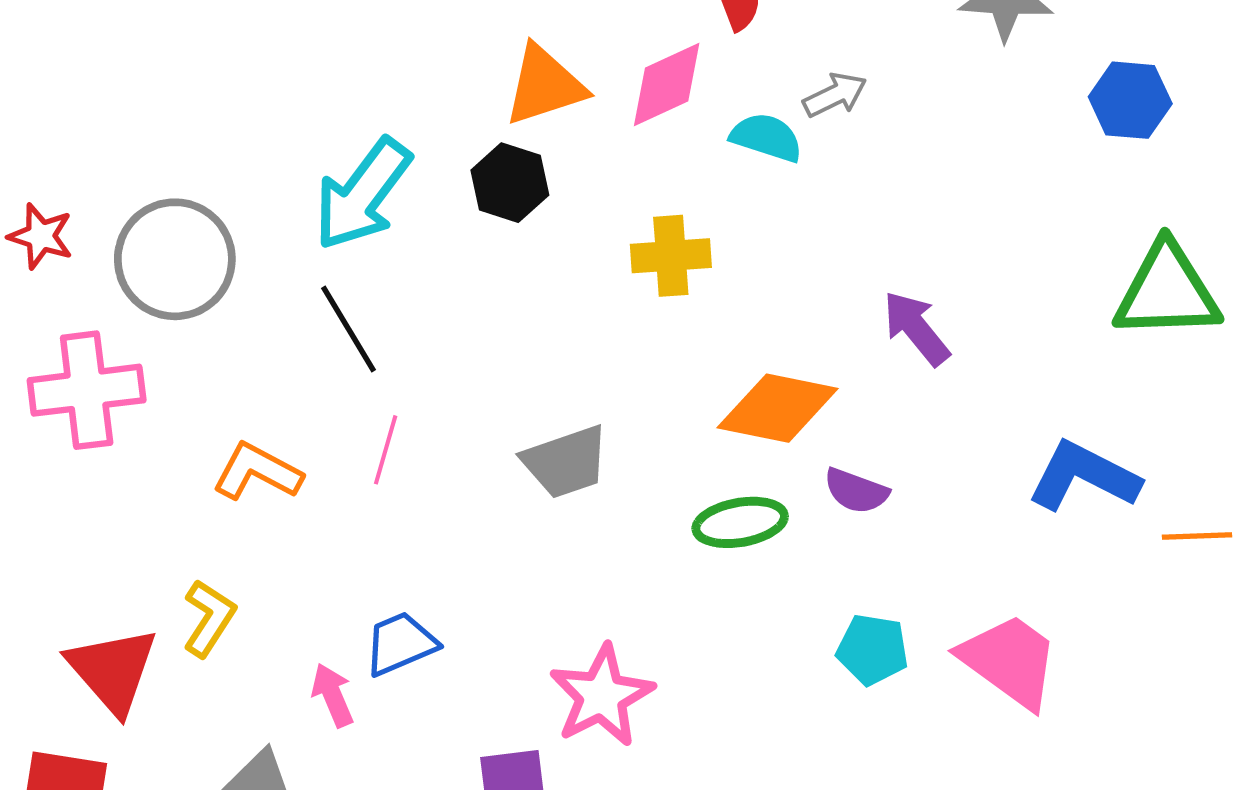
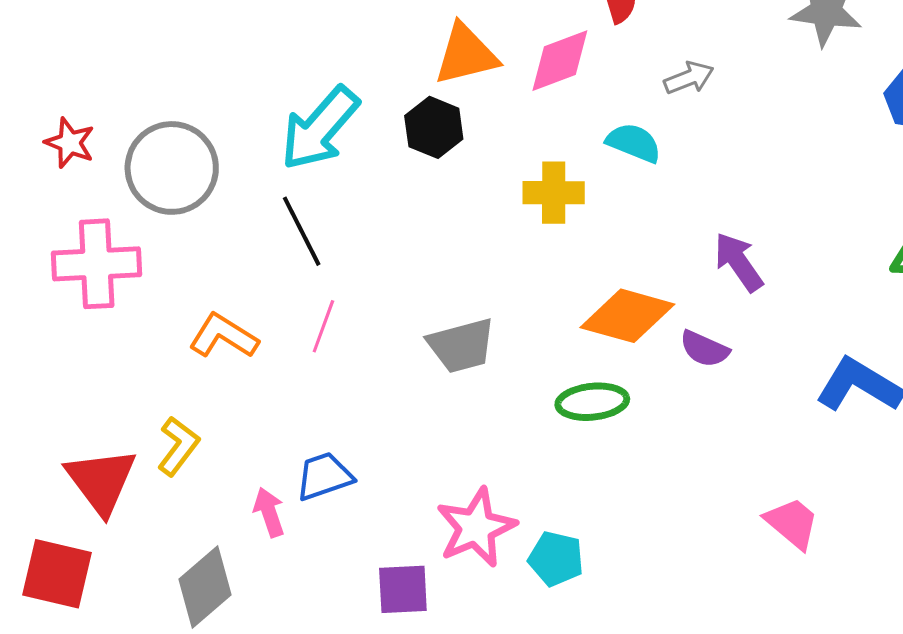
cyan semicircle: (766, 137) -> (634, 143), moved
purple semicircle: (856, 491) -> (704, 349), moved
cyan pentagon: (872, 650) -> (556, 559), moved
pink trapezoid: (1010, 661) -> (792, 523), size x0.7

